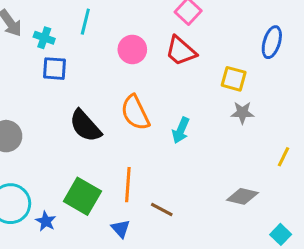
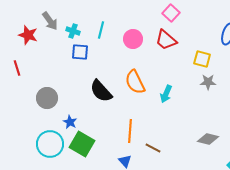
cyan line: (85, 22) -> (101, 30), moved
green square: (82, 196) -> (82, 144), moved
blue star: (46, 221) -> (70, 122), moved

